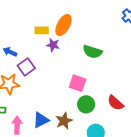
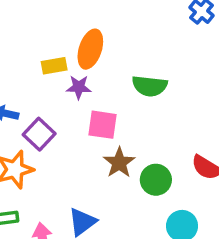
pink square: (78, 83) -> (102, 125), moved
brown star: (64, 121) -> (119, 163), moved

